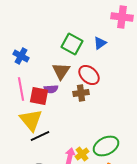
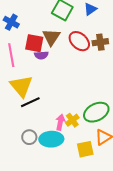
brown cross: (81, 93) -> (100, 42), moved
red square: (39, 96) -> (34, 43), moved

